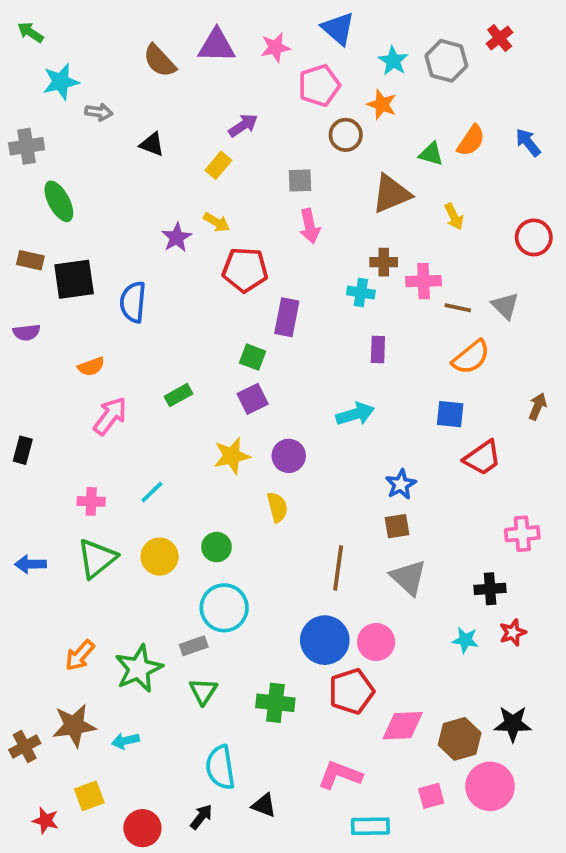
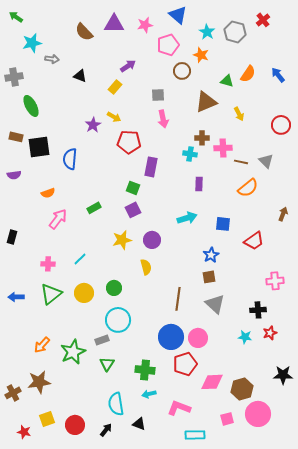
blue square: (450, 414) -> (223, 224), moved
black star: (513, 724) -> (283, 375), moved
cyan arrow: (125, 741) -> (149, 394), moved
red circle: (142, 828) -> (75, 425), moved

